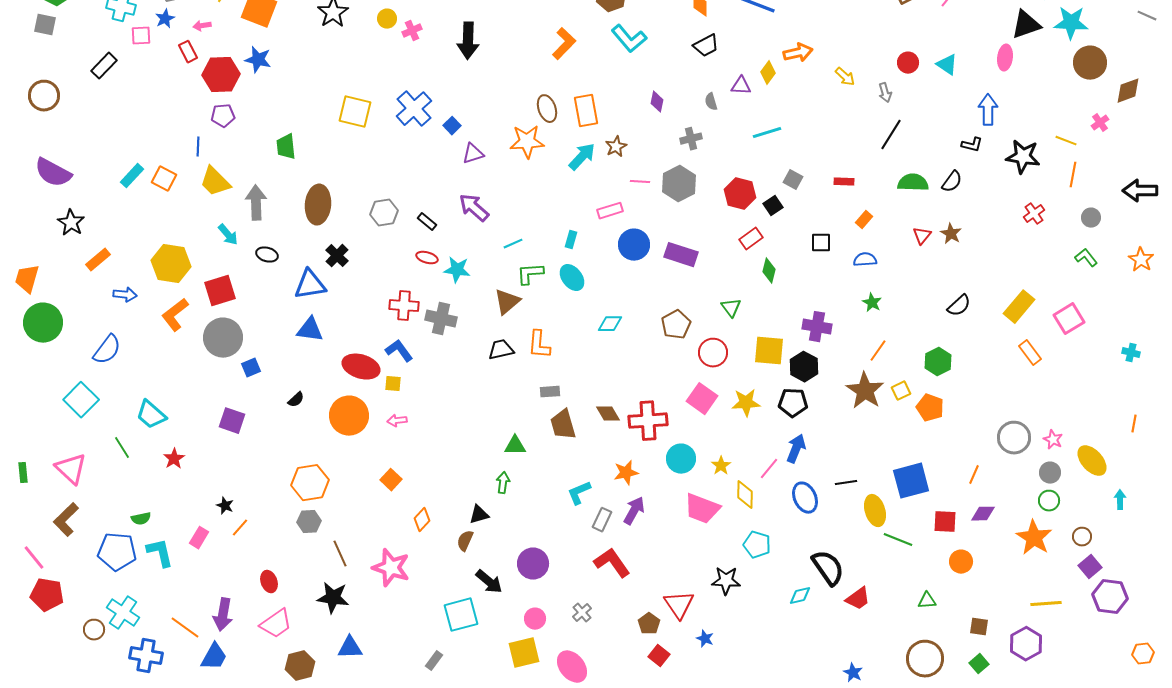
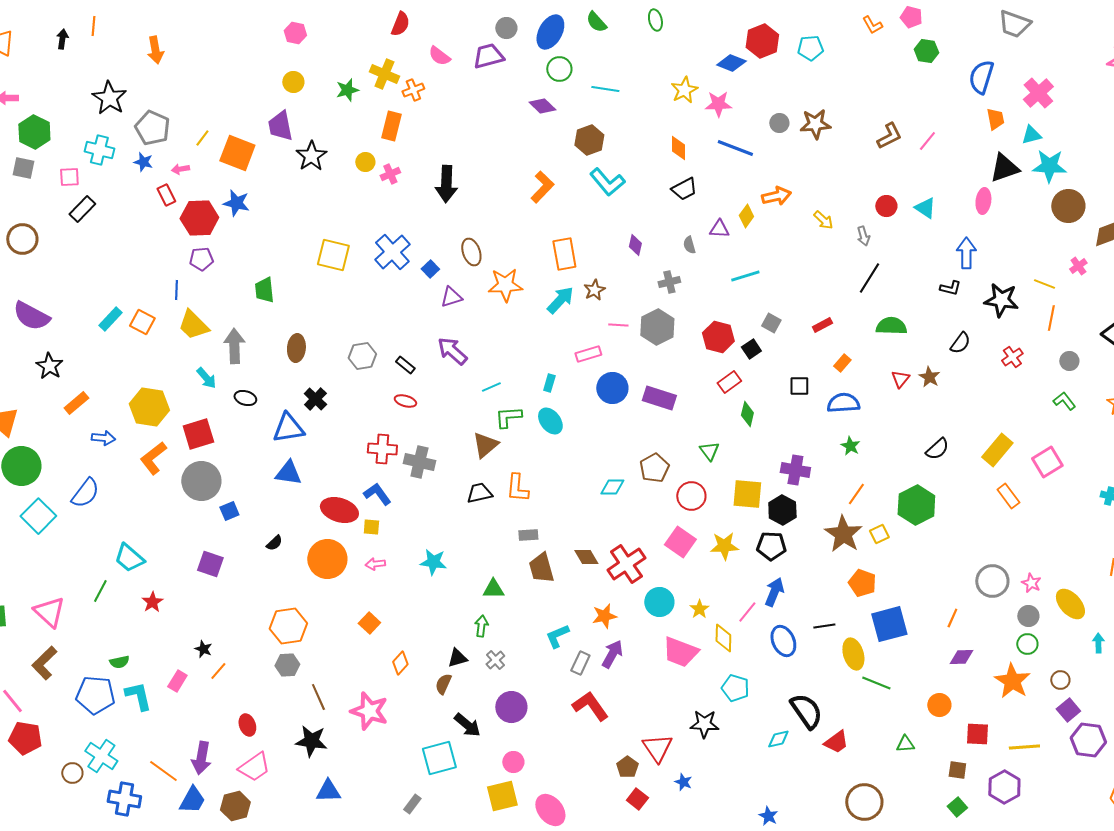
blue star: (165, 19) -> (143, 162), turned -30
pink square: (141, 36) -> (69, 177), moved
brown ellipse: (547, 109) -> (471, 252), moved
red rectangle: (844, 182) -> (822, 325), turned -30
black semicircle: (952, 182) -> (960, 343), moved
brown ellipse: (318, 205) -> (296, 348), size x0.7
blue semicircle: (865, 260) -> (843, 403), size x1.4
cyan star: (457, 270) -> (433, 562), moved
cyan diamond: (610, 324) -> (612, 487), moved
green hexagon: (938, 362) -> (916, 505), size x1.4
cyan square: (81, 400) -> (38, 516), moved
orange pentagon: (930, 408) -> (862, 583), moved
red cross: (648, 421) -> (626, 564), turned -30
green line: (122, 448) -> (100, 591), turned 60
red square: (945, 522) -> (977, 734), moved
gray cross: (582, 613) -> (495, 660), moved
brown circle: (925, 659) -> (864, 802), moved
brown hexagon: (300, 666) -> (235, 806), moved
blue star: (853, 673) -> (768, 816), moved

